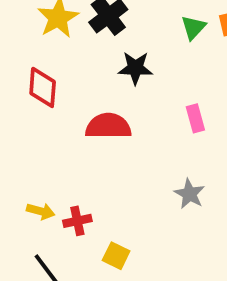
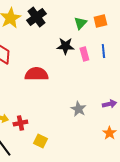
black star: (135, 68) -> (65, 46), moved
pink rectangle: (195, 118) -> (84, 54), moved

